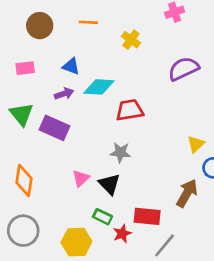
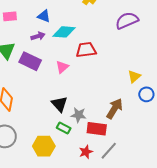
gray star: (120, 152) -> (79, 115), moved
pink triangle: (81, 178) -> (62, 67), moved
black triangle: (109, 184) -> (59, 104), moved
brown arrow: (187, 193) -> (115, 109), moved
red star: (122, 234) -> (86, 152), moved

